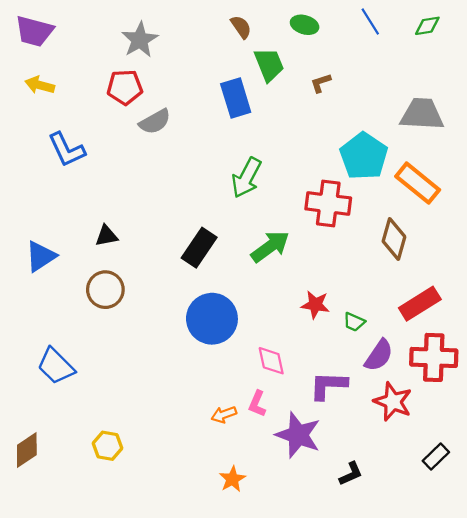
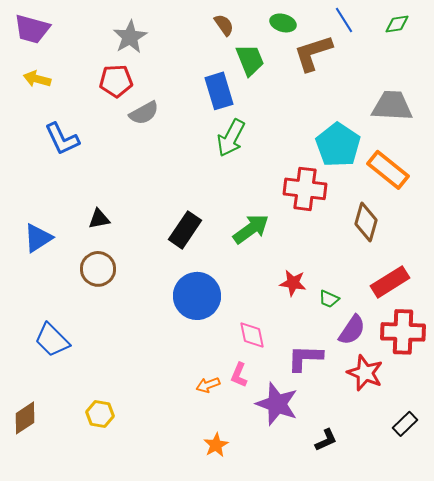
brown L-shape: (321, 83) -> (313, 53), moved, size x2.0
green arrow: (246, 178) -> (231, 138), moved

